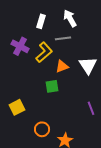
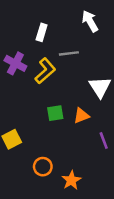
white arrow: (70, 18) -> (90, 21), moved
orange triangle: (62, 66) -> (81, 116), moved

